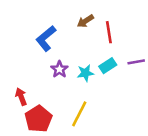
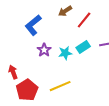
red line: (109, 32) -> (84, 20), turned 48
yellow line: (79, 114) -> (60, 86), turned 40

